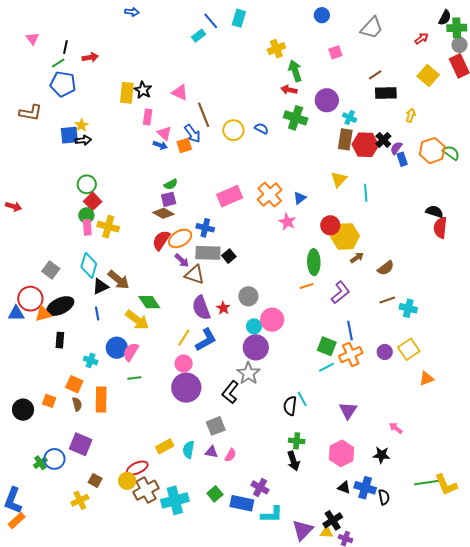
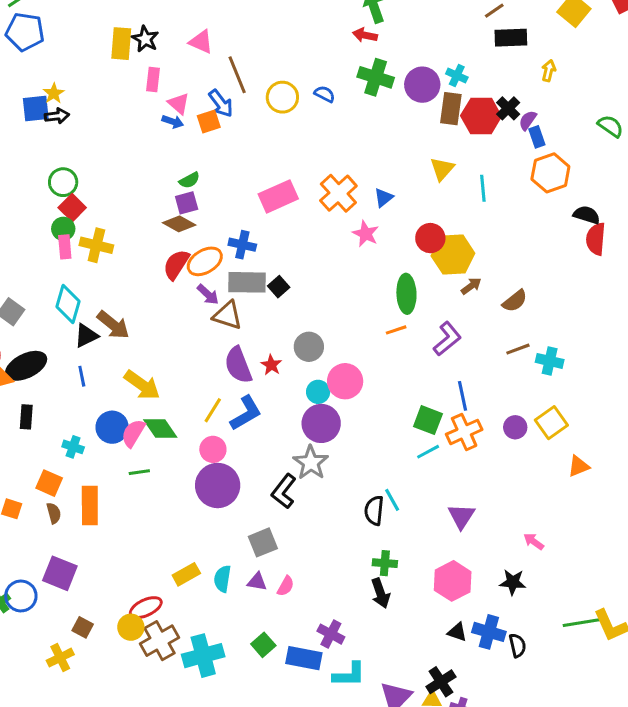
purple circle: (327, 100) -> (422, 85), moved
orange hexagon: (432, 151) -> (550, 173), moved
green diamond: (149, 302) -> (160, 429), moved

